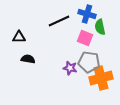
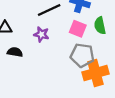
green semicircle: (100, 27) -> (100, 26), moved
purple star: (70, 68) -> (41, 34), moved

